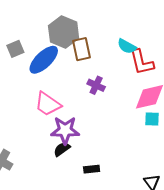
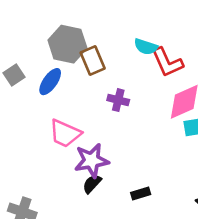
blue ellipse: (44, 60) -> (50, 82), size x0.7
black rectangle: (92, 169) -> (141, 194), moved

